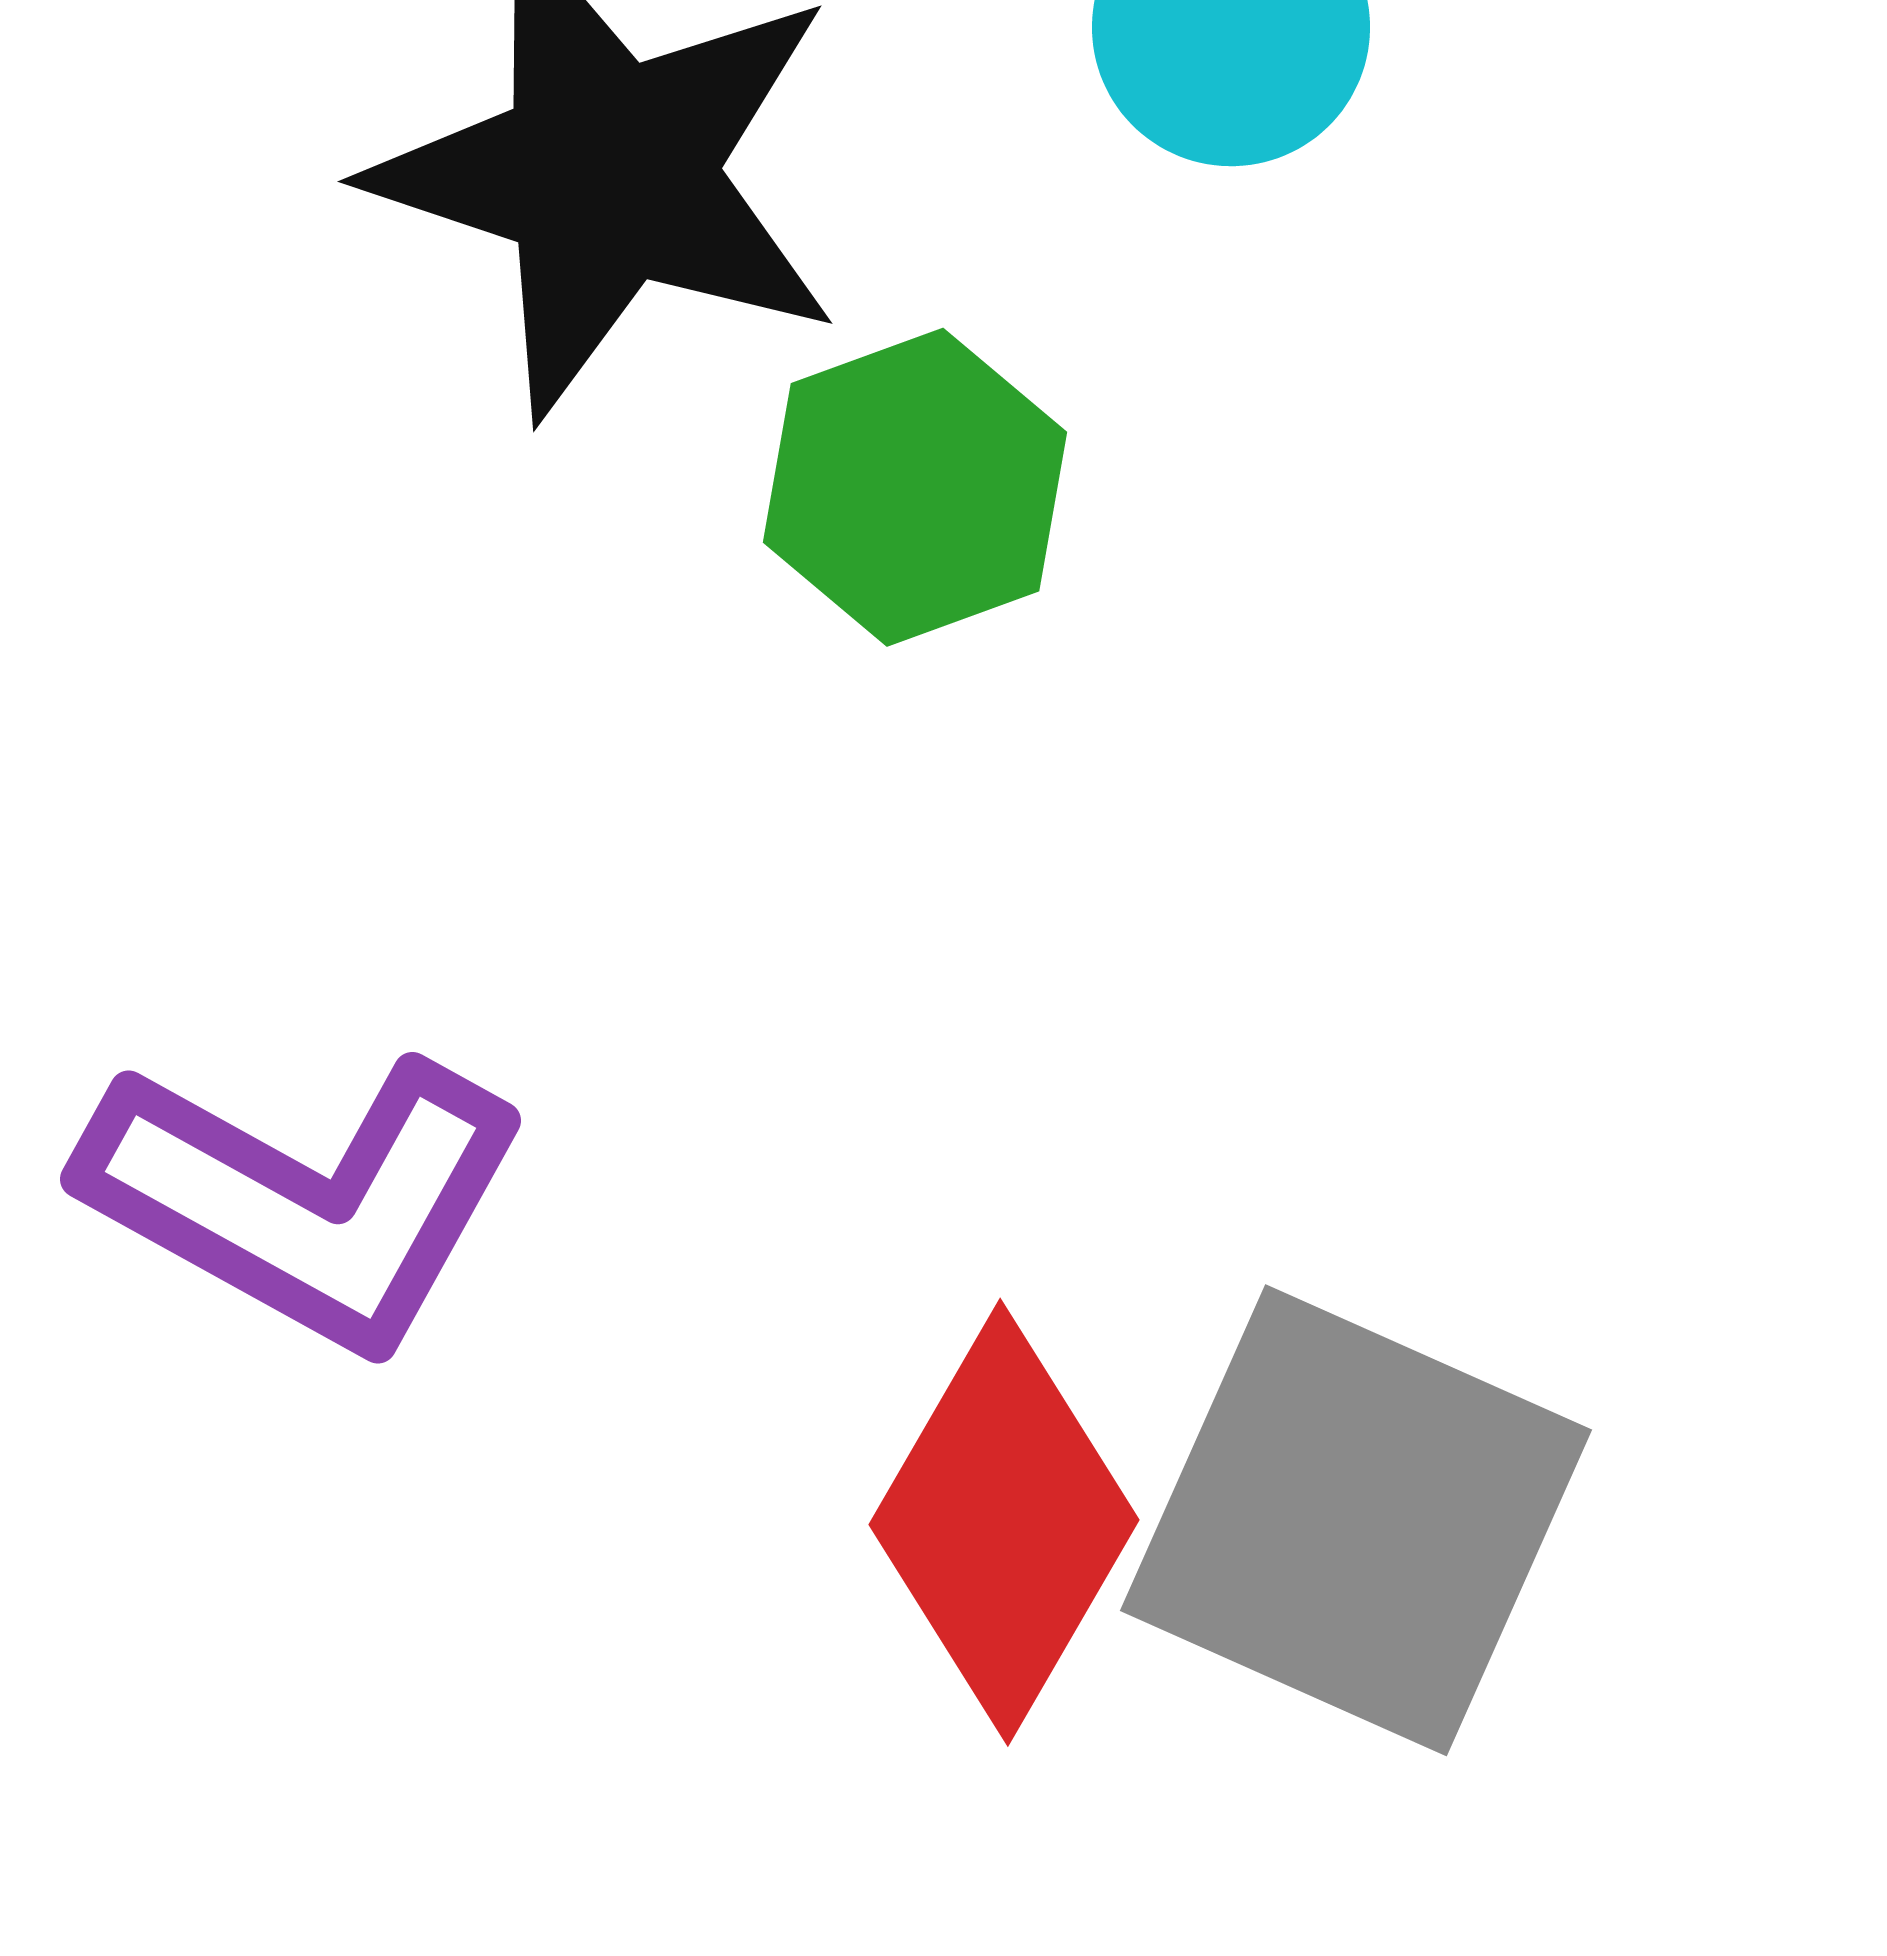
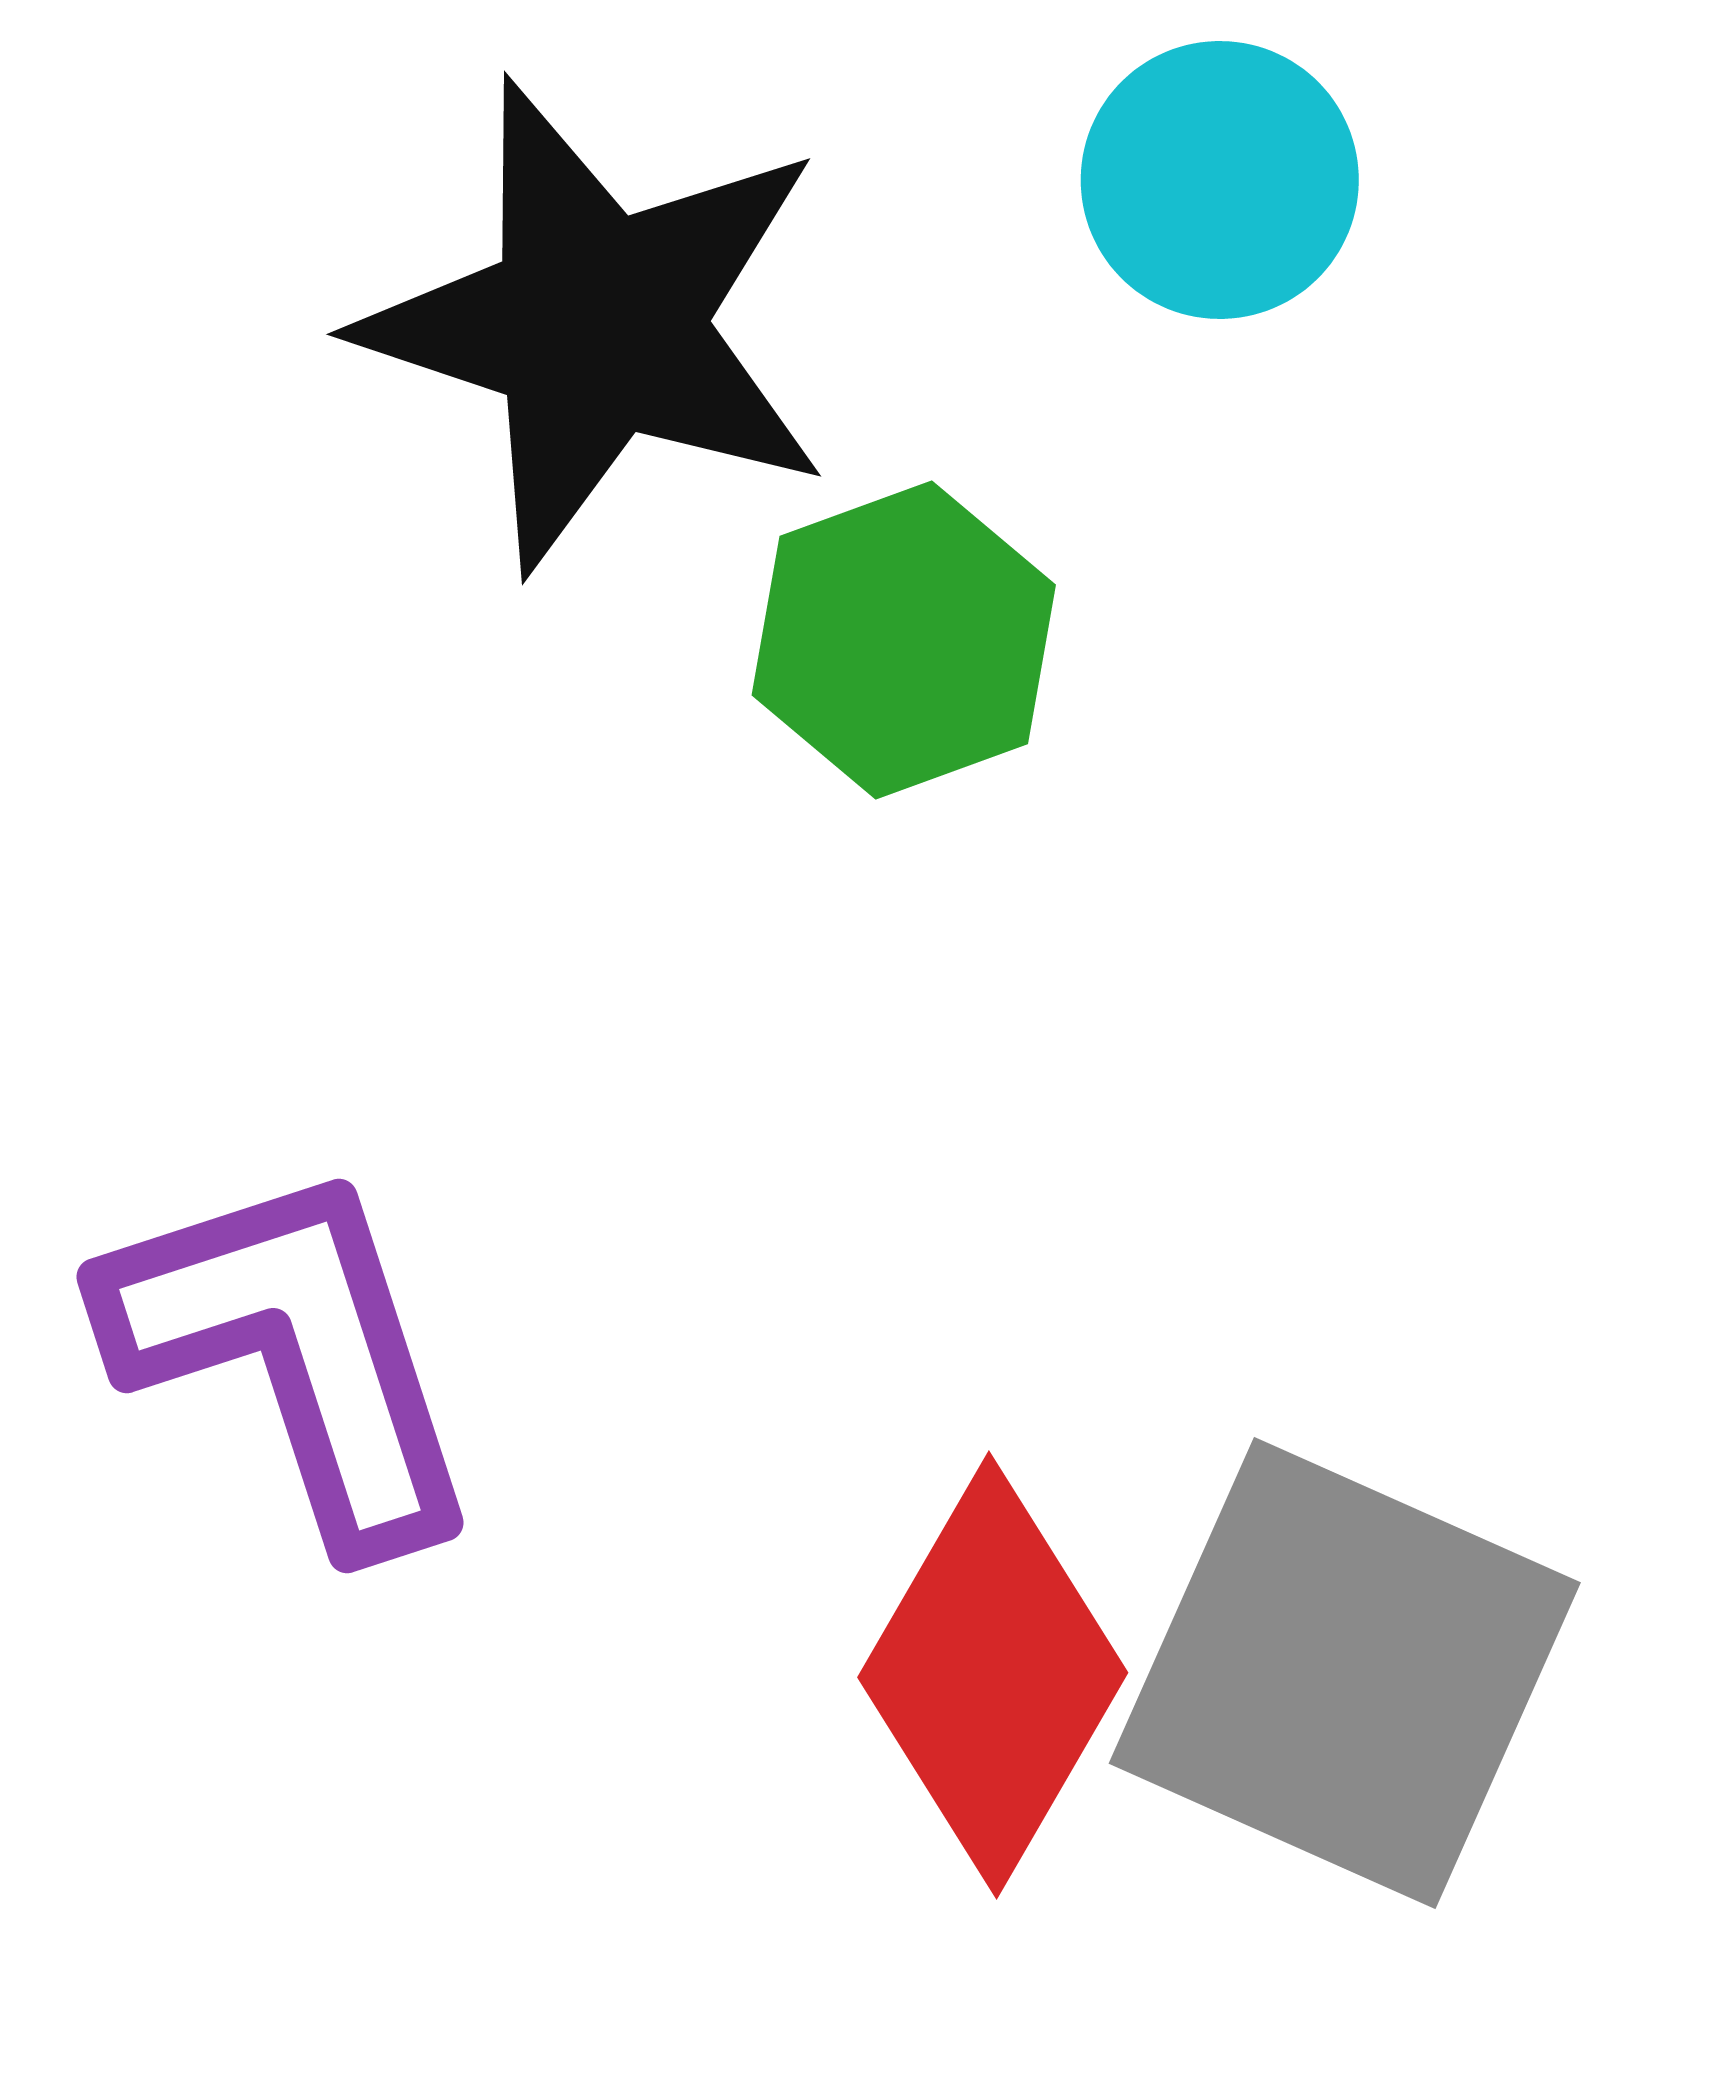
purple L-shape: (305, 1200) -> (294, 1353), turned -137

